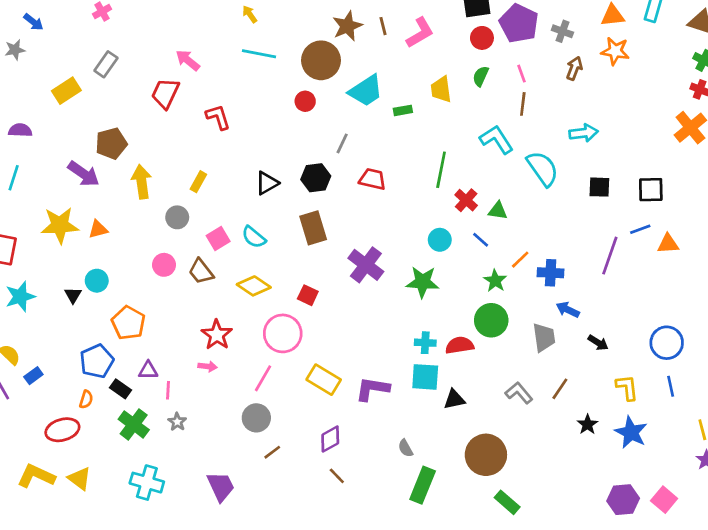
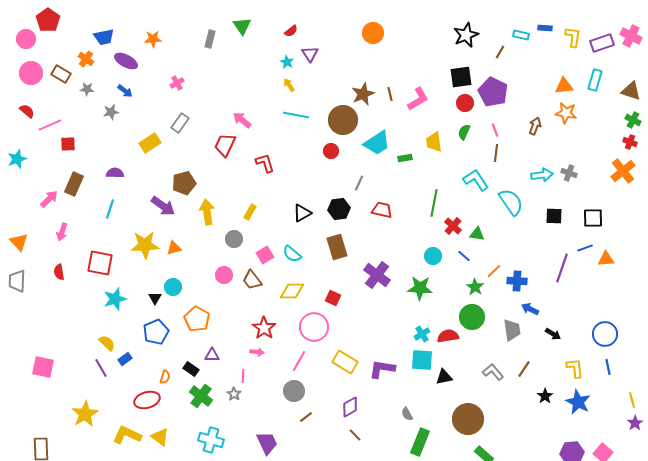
gray cross: (562, 31) -> (569, 173), moved
yellow diamond: (254, 286) -> (292, 291), turned -35
cyan cross: (425, 343) -> (422, 334), turned -35
blue pentagon: (97, 361) -> (156, 332), moved
pink line: (168, 390) -> (243, 376), moved

